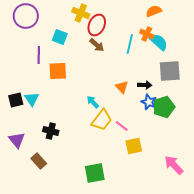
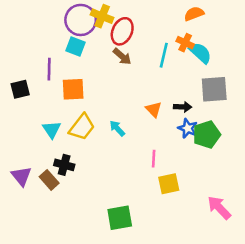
purple circle: (26, 16) -> (81, 20), moved
cyan triangle: (32, 99) -> (52, 130), moved
black square: (16, 100) -> (20, 89), moved
yellow trapezoid: (102, 120) -> (82, 127), moved
pink line: (122, 126) -> (154, 159), turned 56
brown rectangle: (39, 161) -> (49, 180), moved

